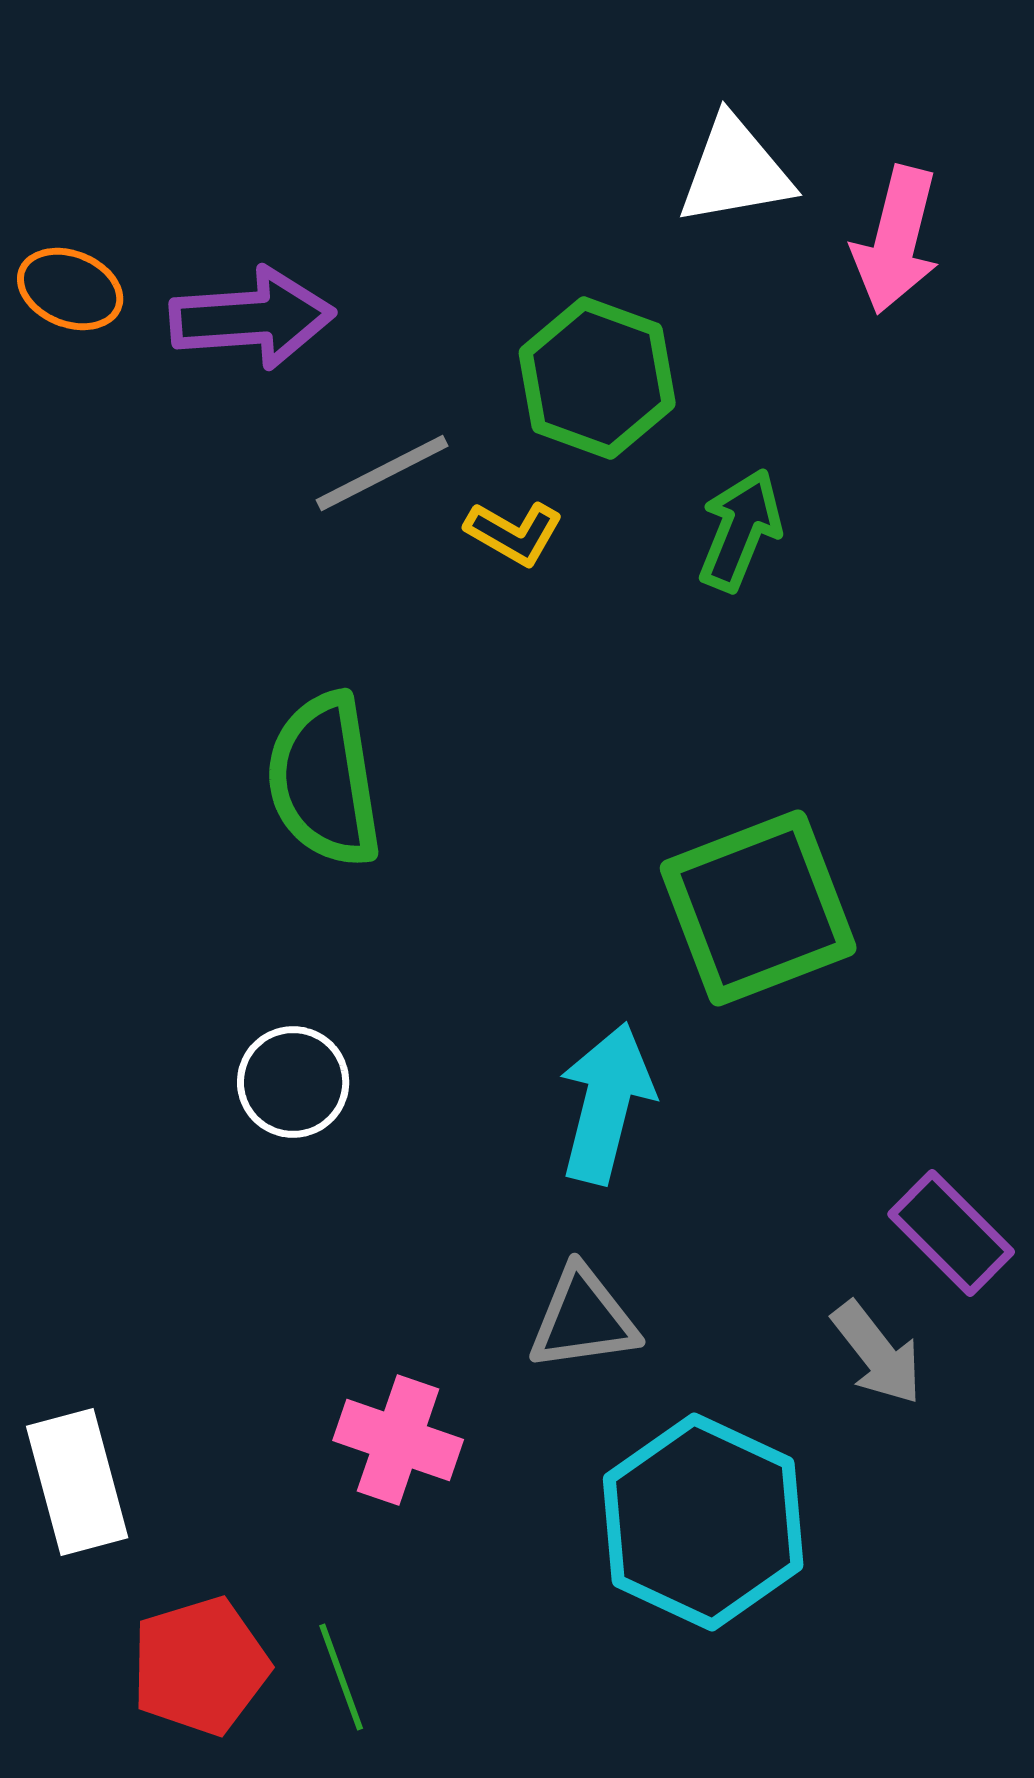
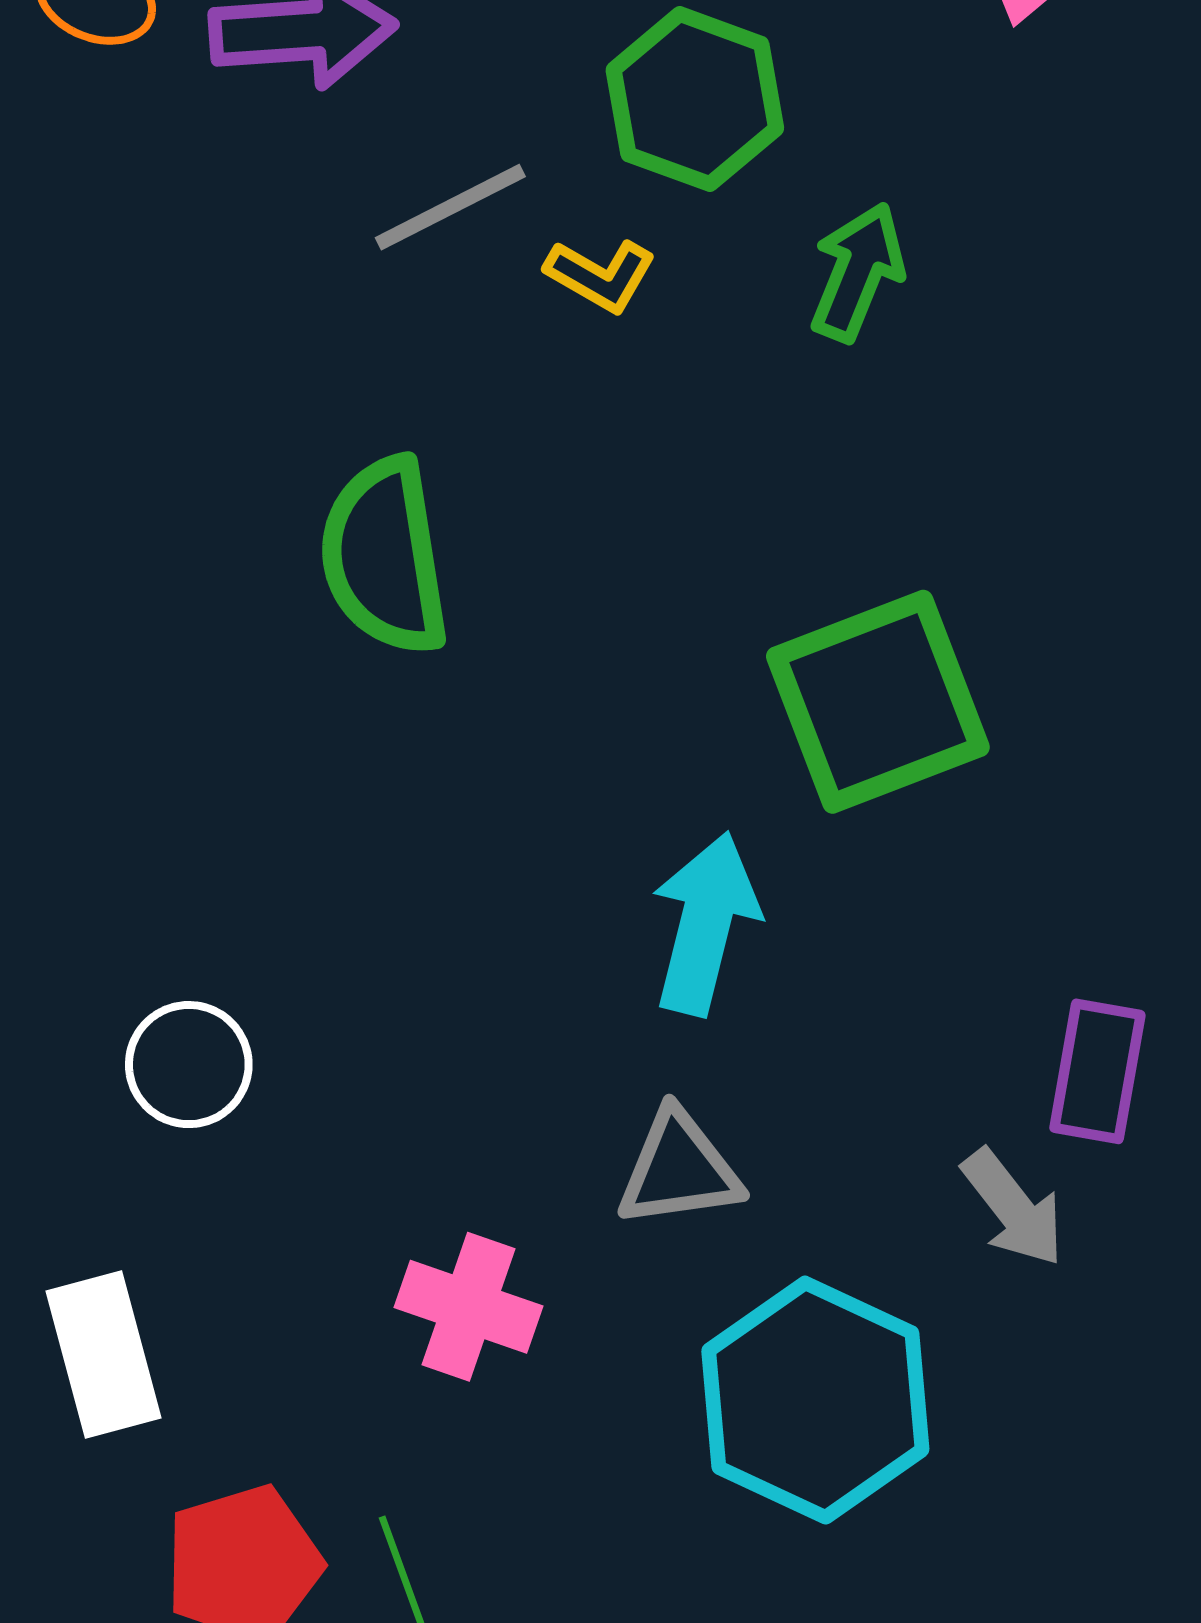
white circle: (293, 1082) -> (189, 1065), moved
purple rectangle: (951, 1233) -> (1097, 1071), turned 55

